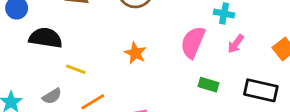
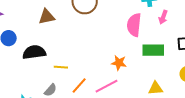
orange star: (135, 53) -> (119, 63), moved
green rectangle: (209, 85) -> (153, 50), size x1.5

